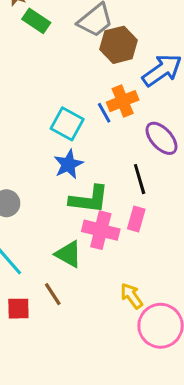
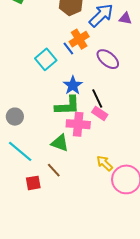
cyan square: (67, 124) -> (46, 59), turned 30
blue star: (68, 164) -> (73, 85), moved
black line: (140, 179) -> (97, 98), moved
pink rectangle: (136, 219) -> (100, 113), turned -63

